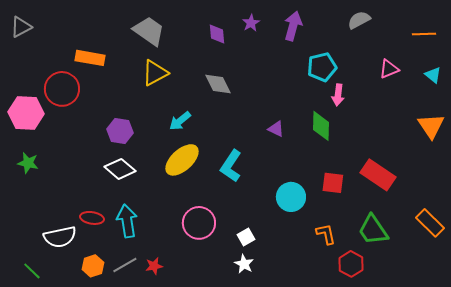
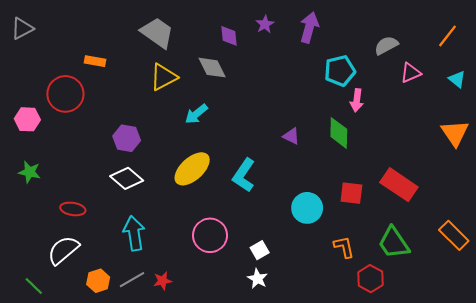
gray semicircle: (359, 20) -> (386, 45), moved
orange line: (424, 34) -> (447, 36), turned -50
orange rectangle: (90, 58) -> (95, 61), size x0.7
gray diamond: (218, 84) -> (212, 68), moved
pink hexagon: (26, 113) -> (27, 119), size x0.7
cyan arrow: (180, 121) -> (196, 114), moved
red ellipse: (92, 218) -> (73, 209), moved
white semicircle: (60, 237) -> (63, 250), turned 152

